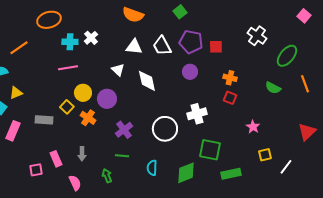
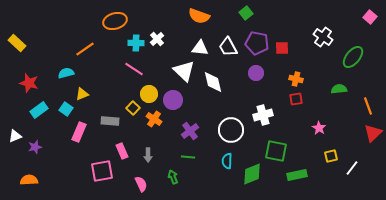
pink line: (68, 68) -> (134, 69), turned 42
white triangle: (118, 70) -> (184, 71), size x1.6
orange line: (305, 84) -> (368, 106), moved
green semicircle: (273, 88) -> (339, 89), turned 147
red square: (230, 98) -> (296, 99), turned -32
pink rectangle: (56, 159) -> (122, 151), moved
cyan semicircle: (152, 168) -> (227, 161), moved
pink square: (36, 170) -> (102, 171), size x1.6

